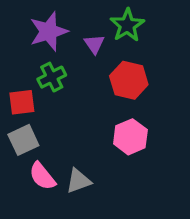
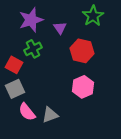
green star: (127, 25) -> (93, 16), moved
red square: (22, 102) -> (14, 65), turned 36

